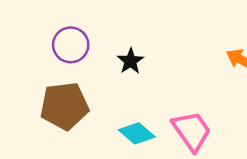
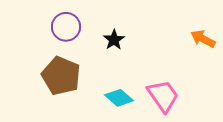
brown pentagon: (64, 106) -> (61, 76), turned 30

